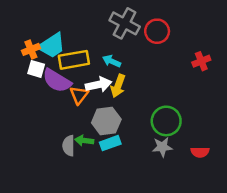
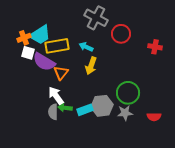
red circle: (157, 31) -> (121, 34), moved
red cross: (201, 61) -> (155, 47), turned 32
white arrow: (99, 85) -> (56, 96), moved, turned -114
gray hexagon: (106, 121) -> (102, 106), moved

